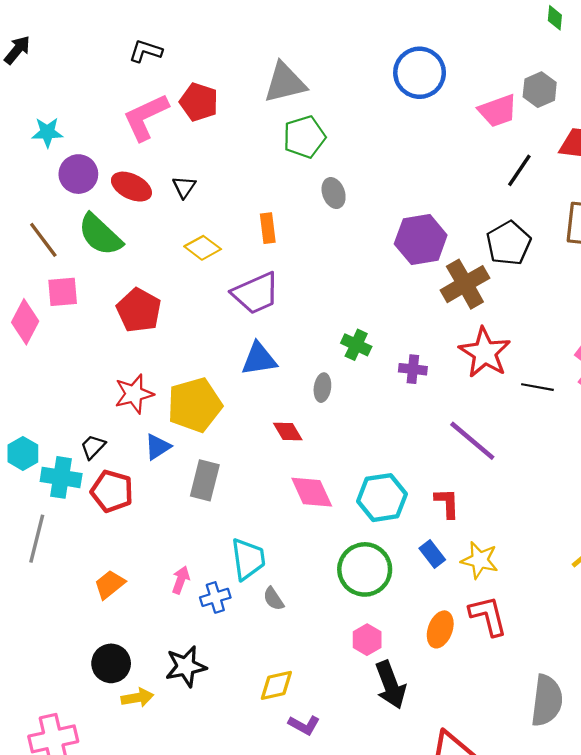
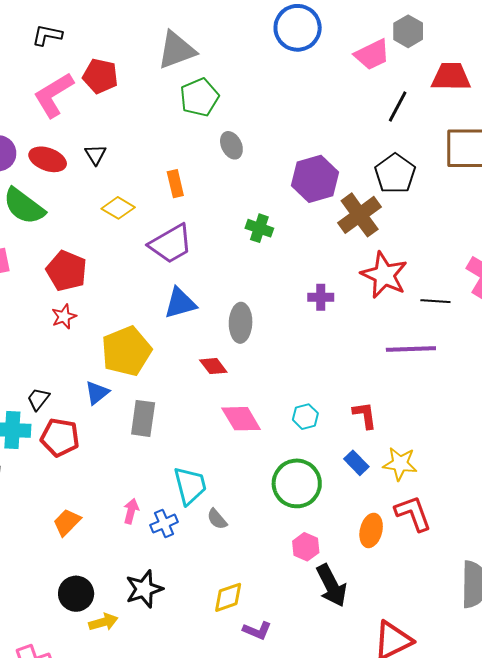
green cross: (356, 345) -> (259, 228), moved
gray ellipse: (322, 388) -> (241, 323), size x1.5
red star: (134, 394) -> (64, 317), moved, size x0.7
purple line: (472, 441) -> (411, 349), moved, turned -36
cyan hexagon: (382, 498) -> (305, 417), size x0.6

